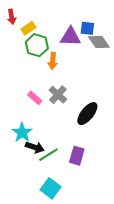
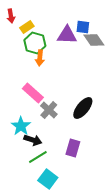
orange arrow: (53, 61) -> (40, 58), moved
gray cross: (58, 95) -> (49, 110), moved
pink rectangle: (35, 98) -> (33, 93), size x1.5
green line: (48, 155) -> (38, 157), moved

